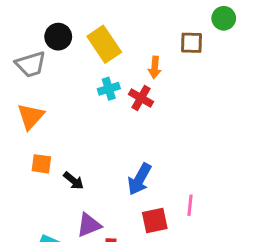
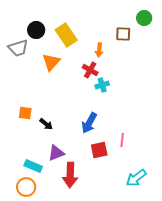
cyan cross: (109, 89) -> (102, 85), moved
orange triangle: (31, 116) -> (51, 62), moved

